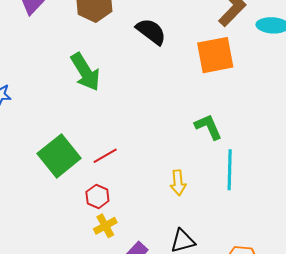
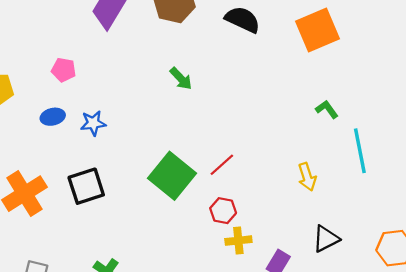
green arrow: (85, 72) -> (181, 79), size x0.6
green L-shape: (208, 127) -> (327, 109), size x0.7
yellow cross: (105, 226) -> (238, 241), turned 35

